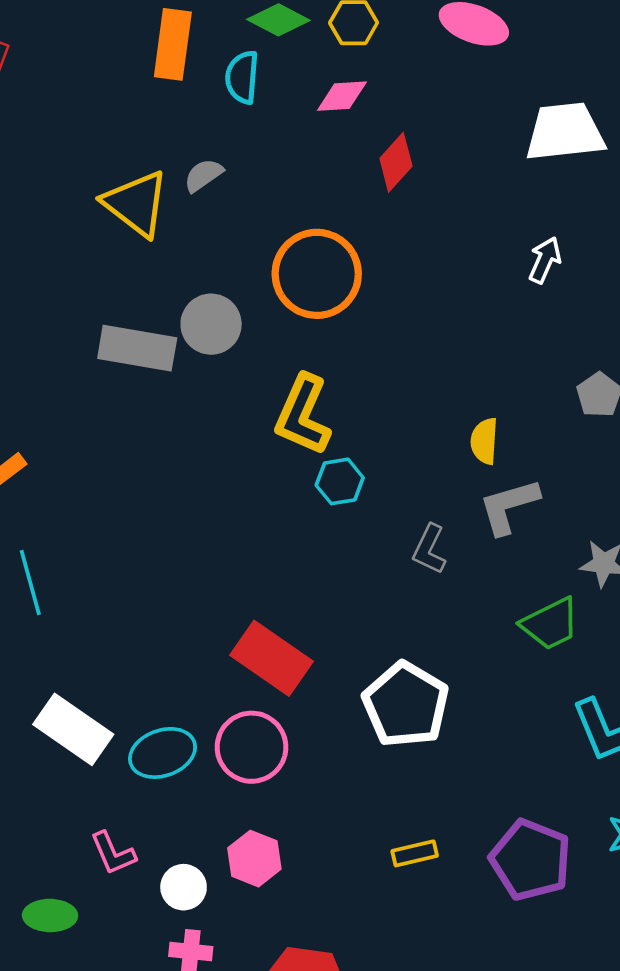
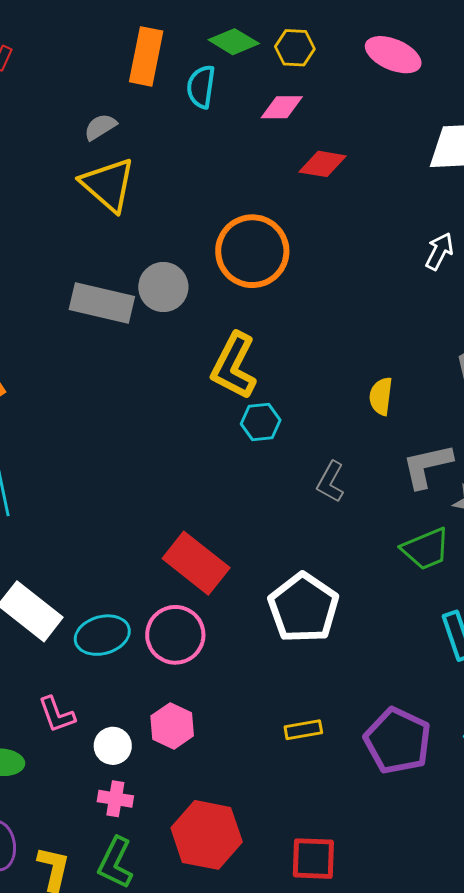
red diamond: (396, 162) -> (323, 164), turned 54
gray semicircle: (203, 175) -> (100, 127), moved
gray L-shape: (509, 506) -> (427, 466), moved

